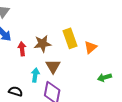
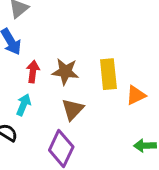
cyan arrow: (35, 75) -> (24, 105), moved

